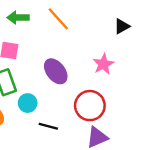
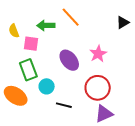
green arrow: (18, 18) -> (46, 25), moved
pink star: (103, 64) -> (98, 54), moved

